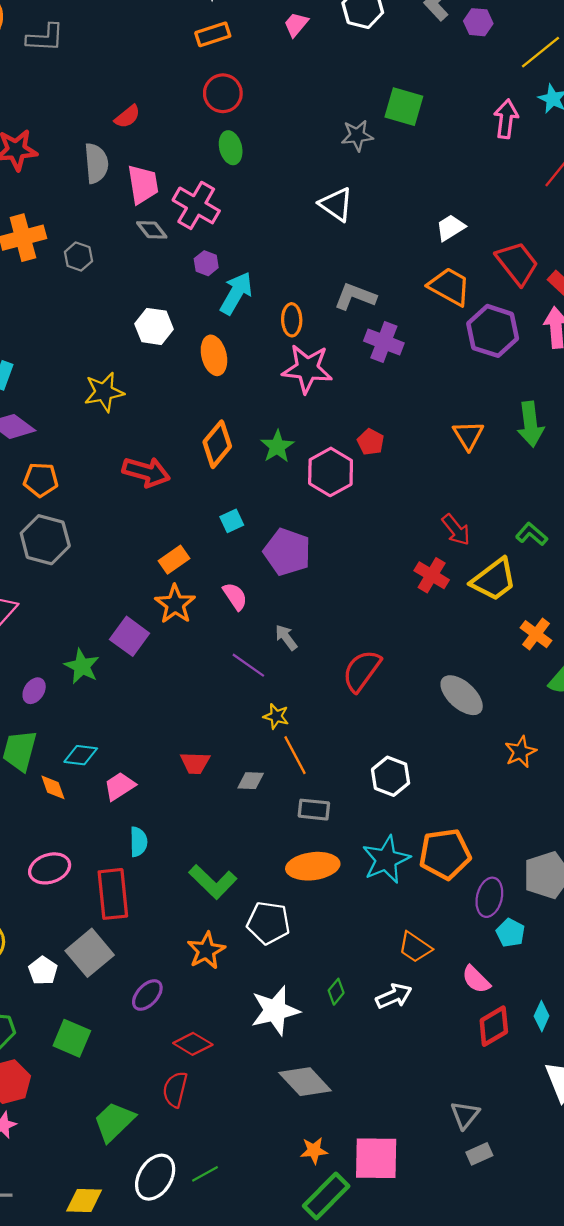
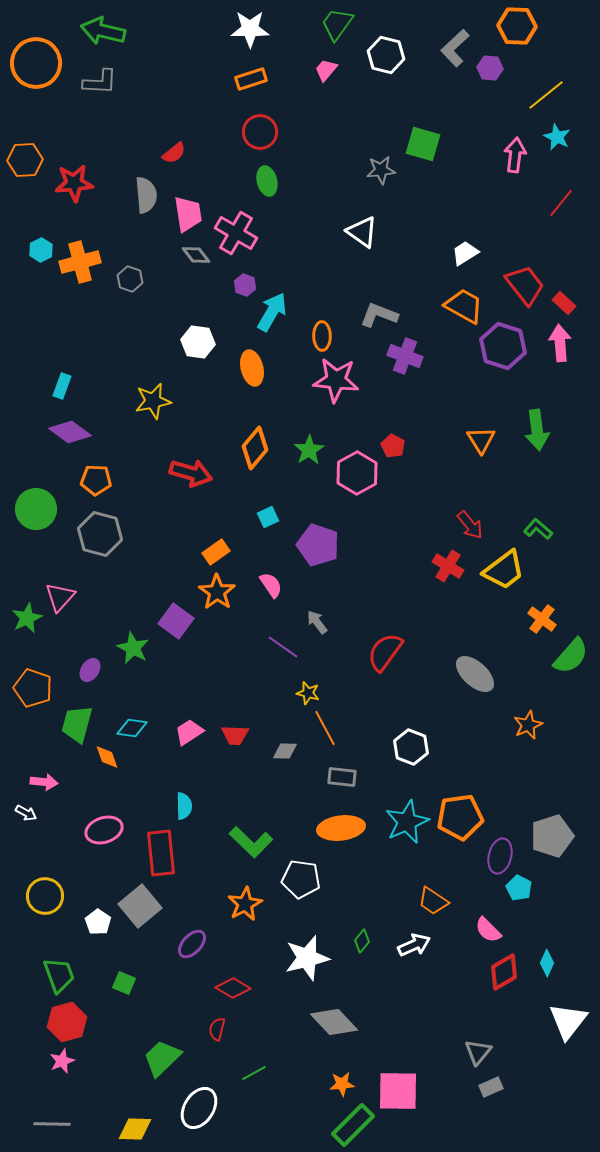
pink trapezoid: (120, 786) -> (189, 732), moved
green square: (72, 1038) -> (124, 983), size x0.7
red semicircle: (175, 1089) -> (217, 1029), size x0.7
green line: (205, 1174) -> (254, 1073), moved

